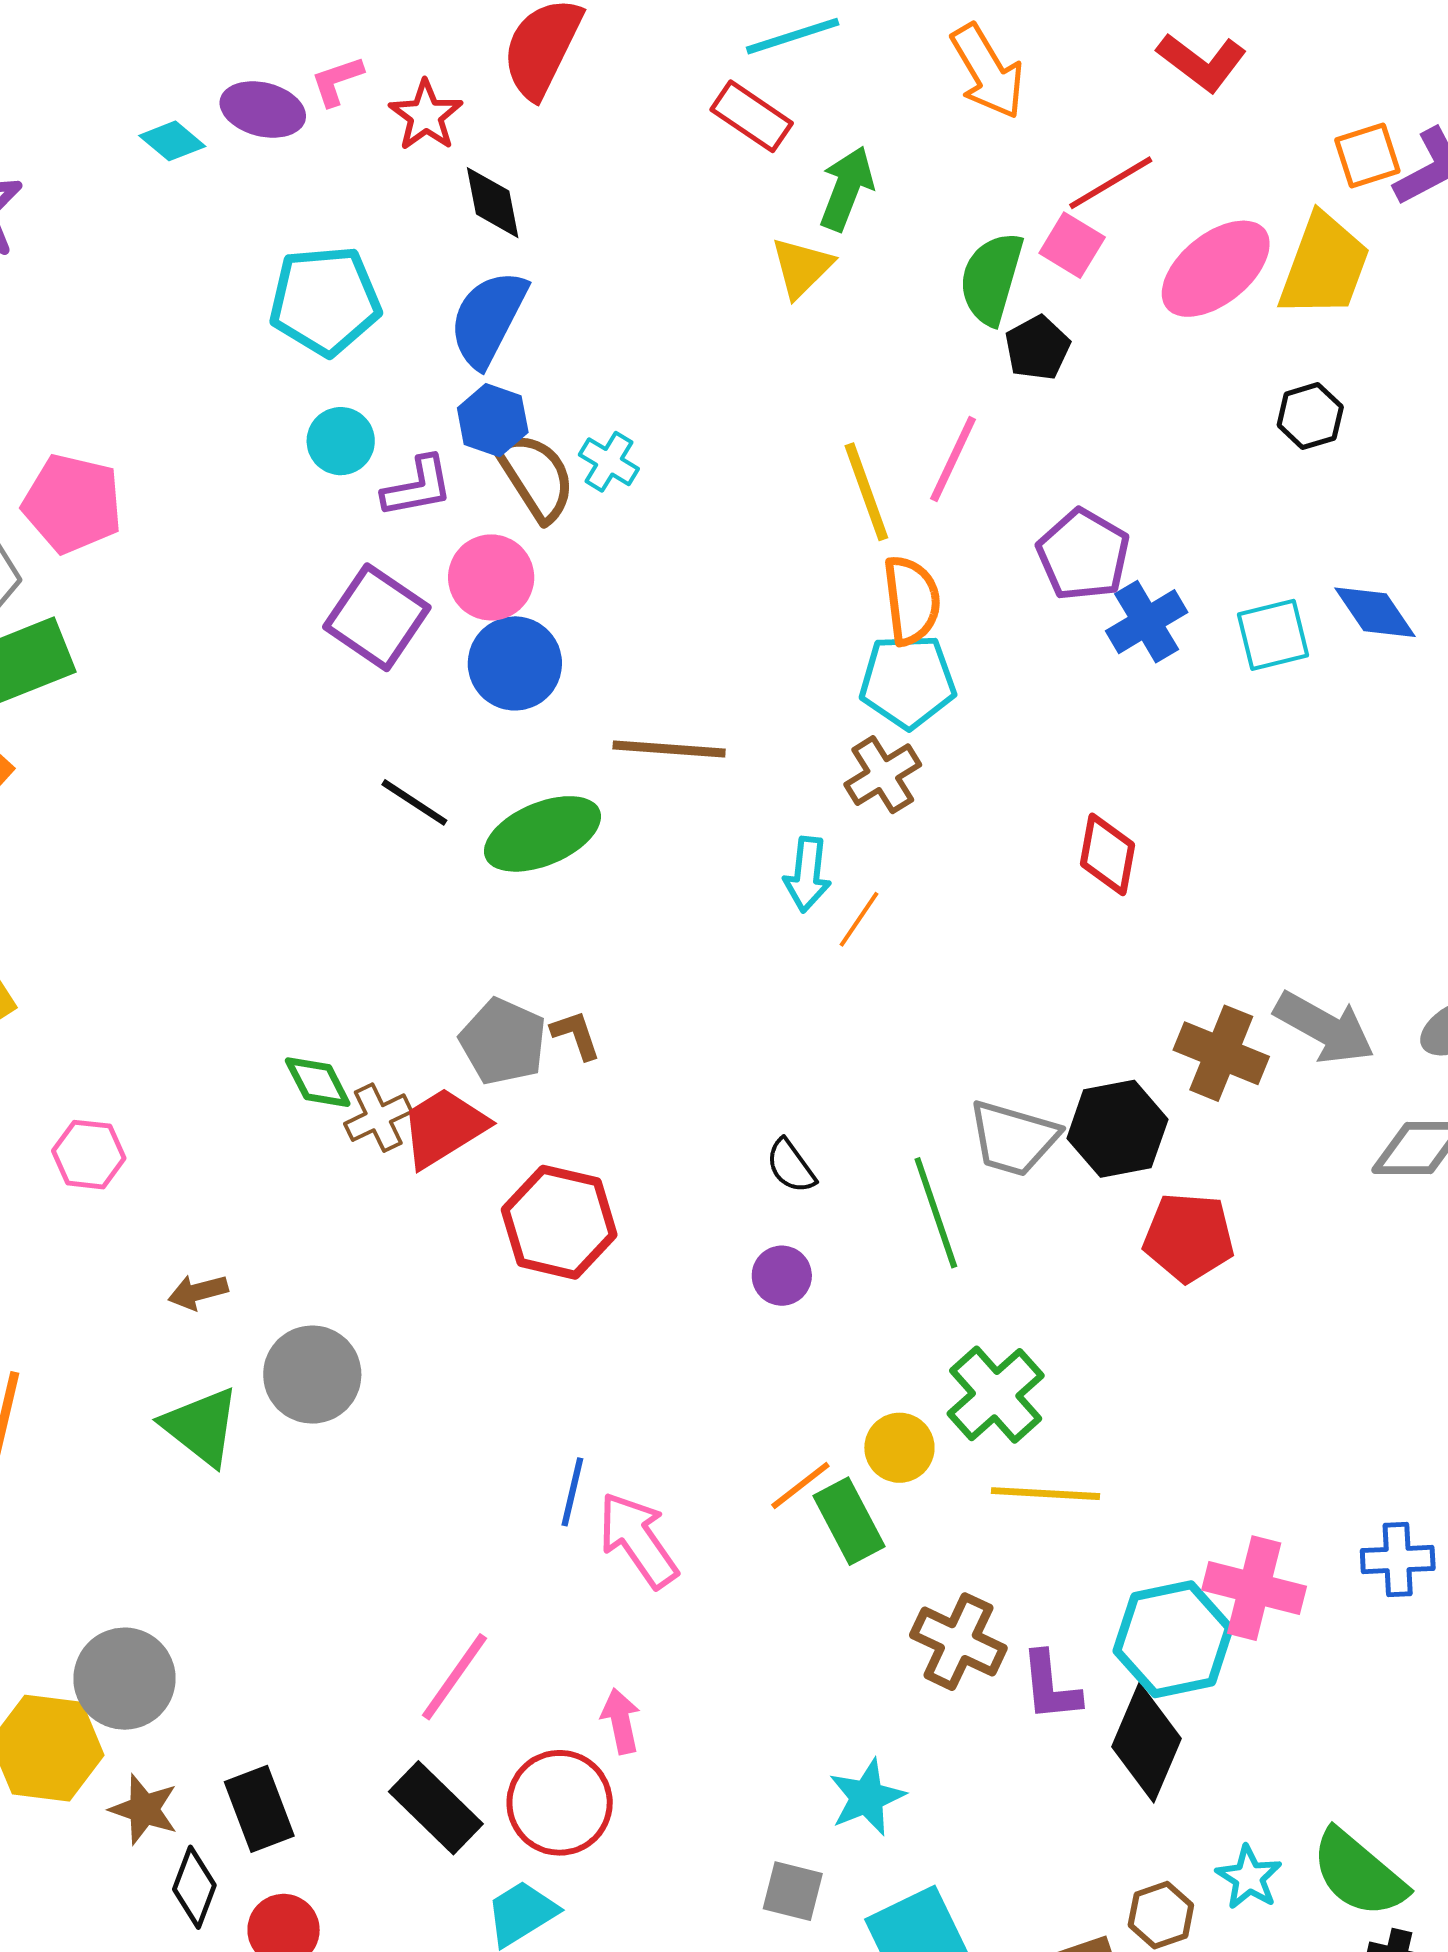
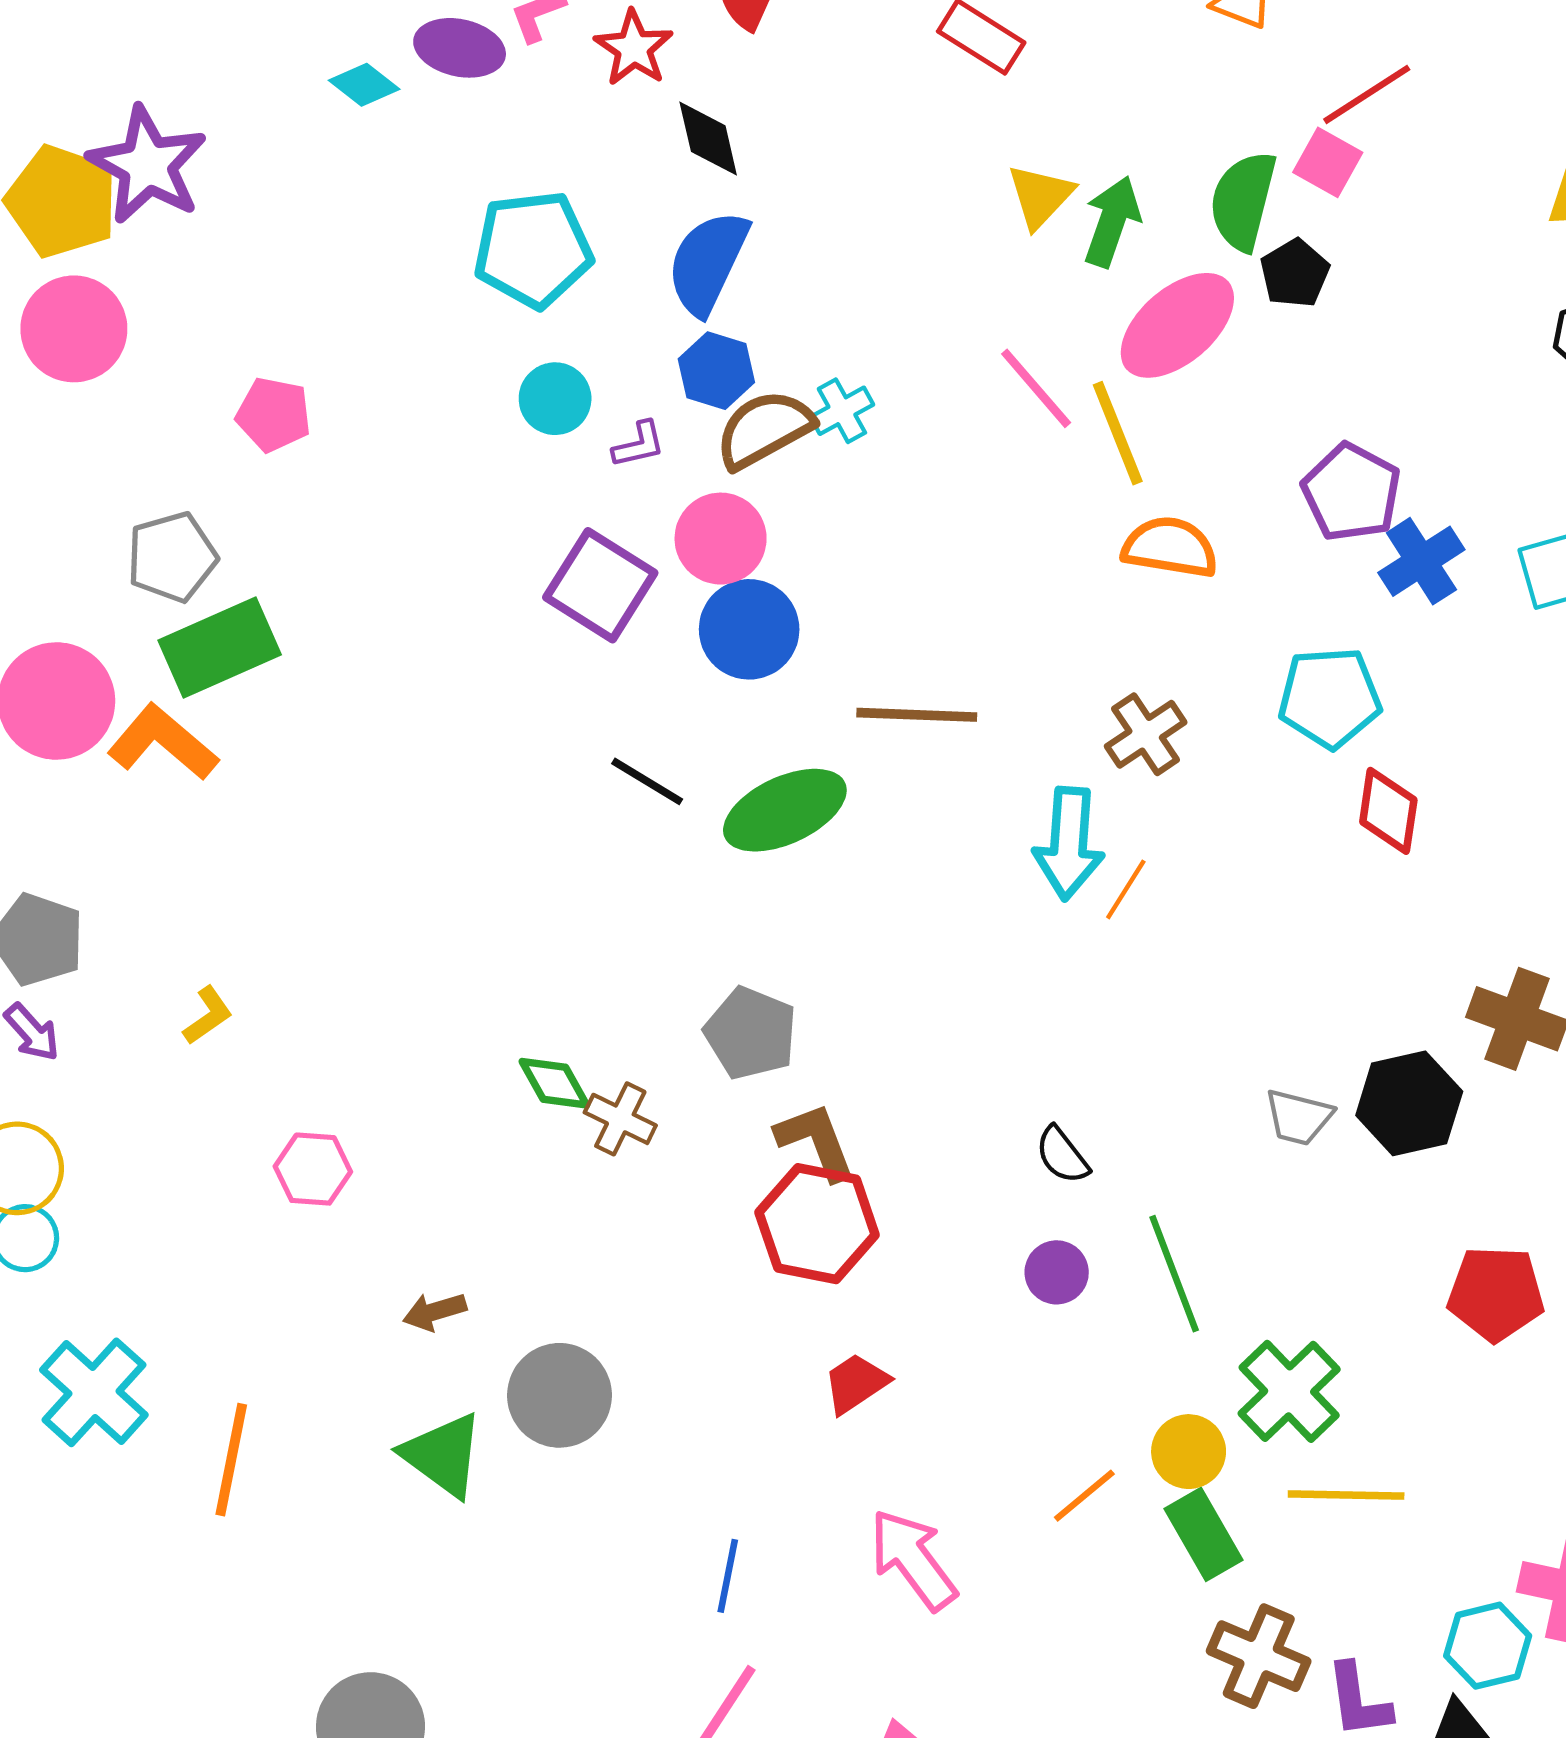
green arrow: (847, 188) -> (1112, 221), moved
pink ellipse: (1216, 269) -> (1177, 325), moved
pink line: (953, 459) -> (1036, 388), moved, turned -64
cyan cross: (609, 462) -> (842, 411), turned 32
brown semicircle: (536, 476) -> (764, 429), turned -84
purple L-shape: (418, 487) -> (639, 445), size x0.7
pink pentagon: (72, 504) -> (274, 415), moved, size x0.7
orange semicircle: (912, 600) -> (1170, 547), turned -72
cyan pentagon: (908, 681) -> (1330, 698), moved
cyan arrow: (807, 874) -> (1069, 843), size x1.4
brown L-shape: (576, 1035) -> (816, 1141), moved, size x1.5
brown cross: (378, 1118) -> (620, 1119), turned -36
red trapezoid: (444, 1127) -> (856, 1383), moved, size x0.7
gray trapezoid: (1013, 1138) -> (1299, 1117), size x0.7
green line: (936, 1213) -> (1174, 1274), moved
red pentagon: (1189, 1237) -> (1496, 1294), moved
blue line: (572, 1492) -> (728, 1576), moved
green rectangle: (849, 1521) -> (1204, 1534), moved
cyan hexagon: (1173, 1639) -> (1488, 1646), size x0.7

